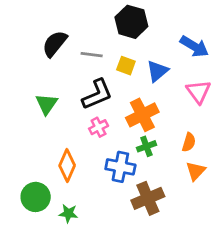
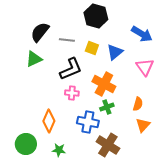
green triangle: (47, 104) -> (34, 59), moved, turned 30
orange cross: (142, 115) -> (104, 84), turned -35
pink cross: (99, 127) -> (72, 93), turned 32
brown cross: (148, 198) -> (108, 145), turned -35
green star: (68, 213) -> (59, 150), moved

